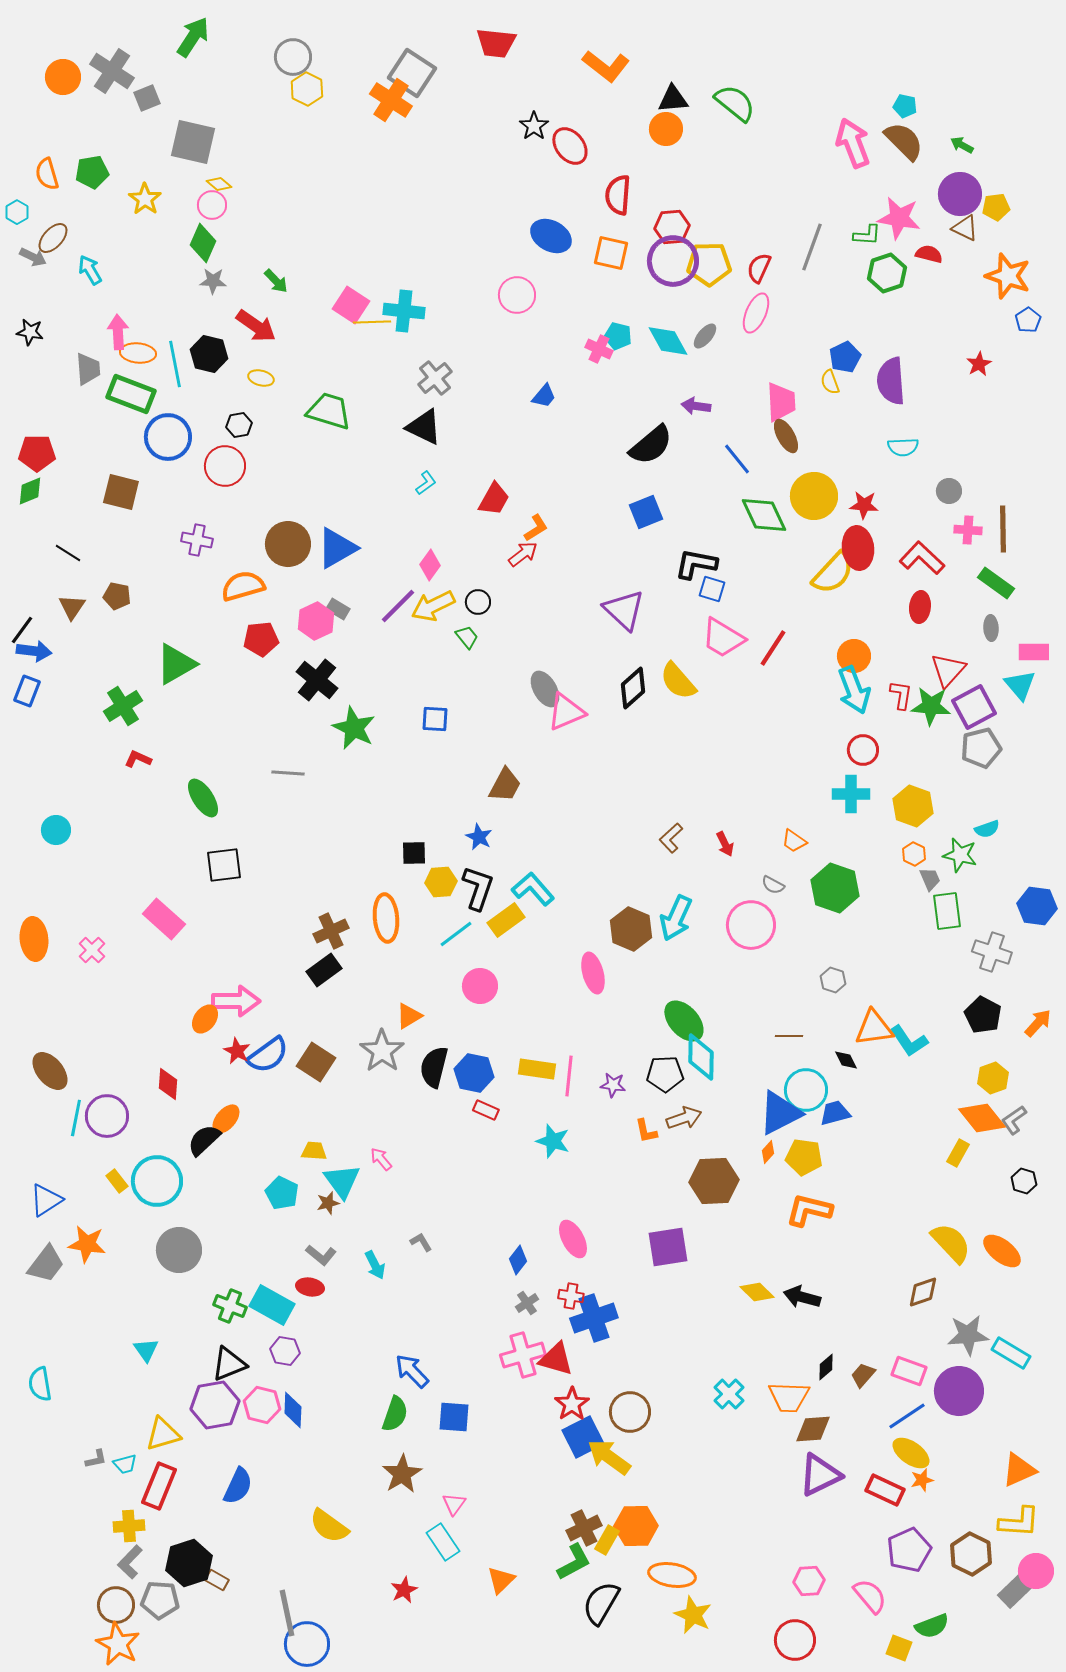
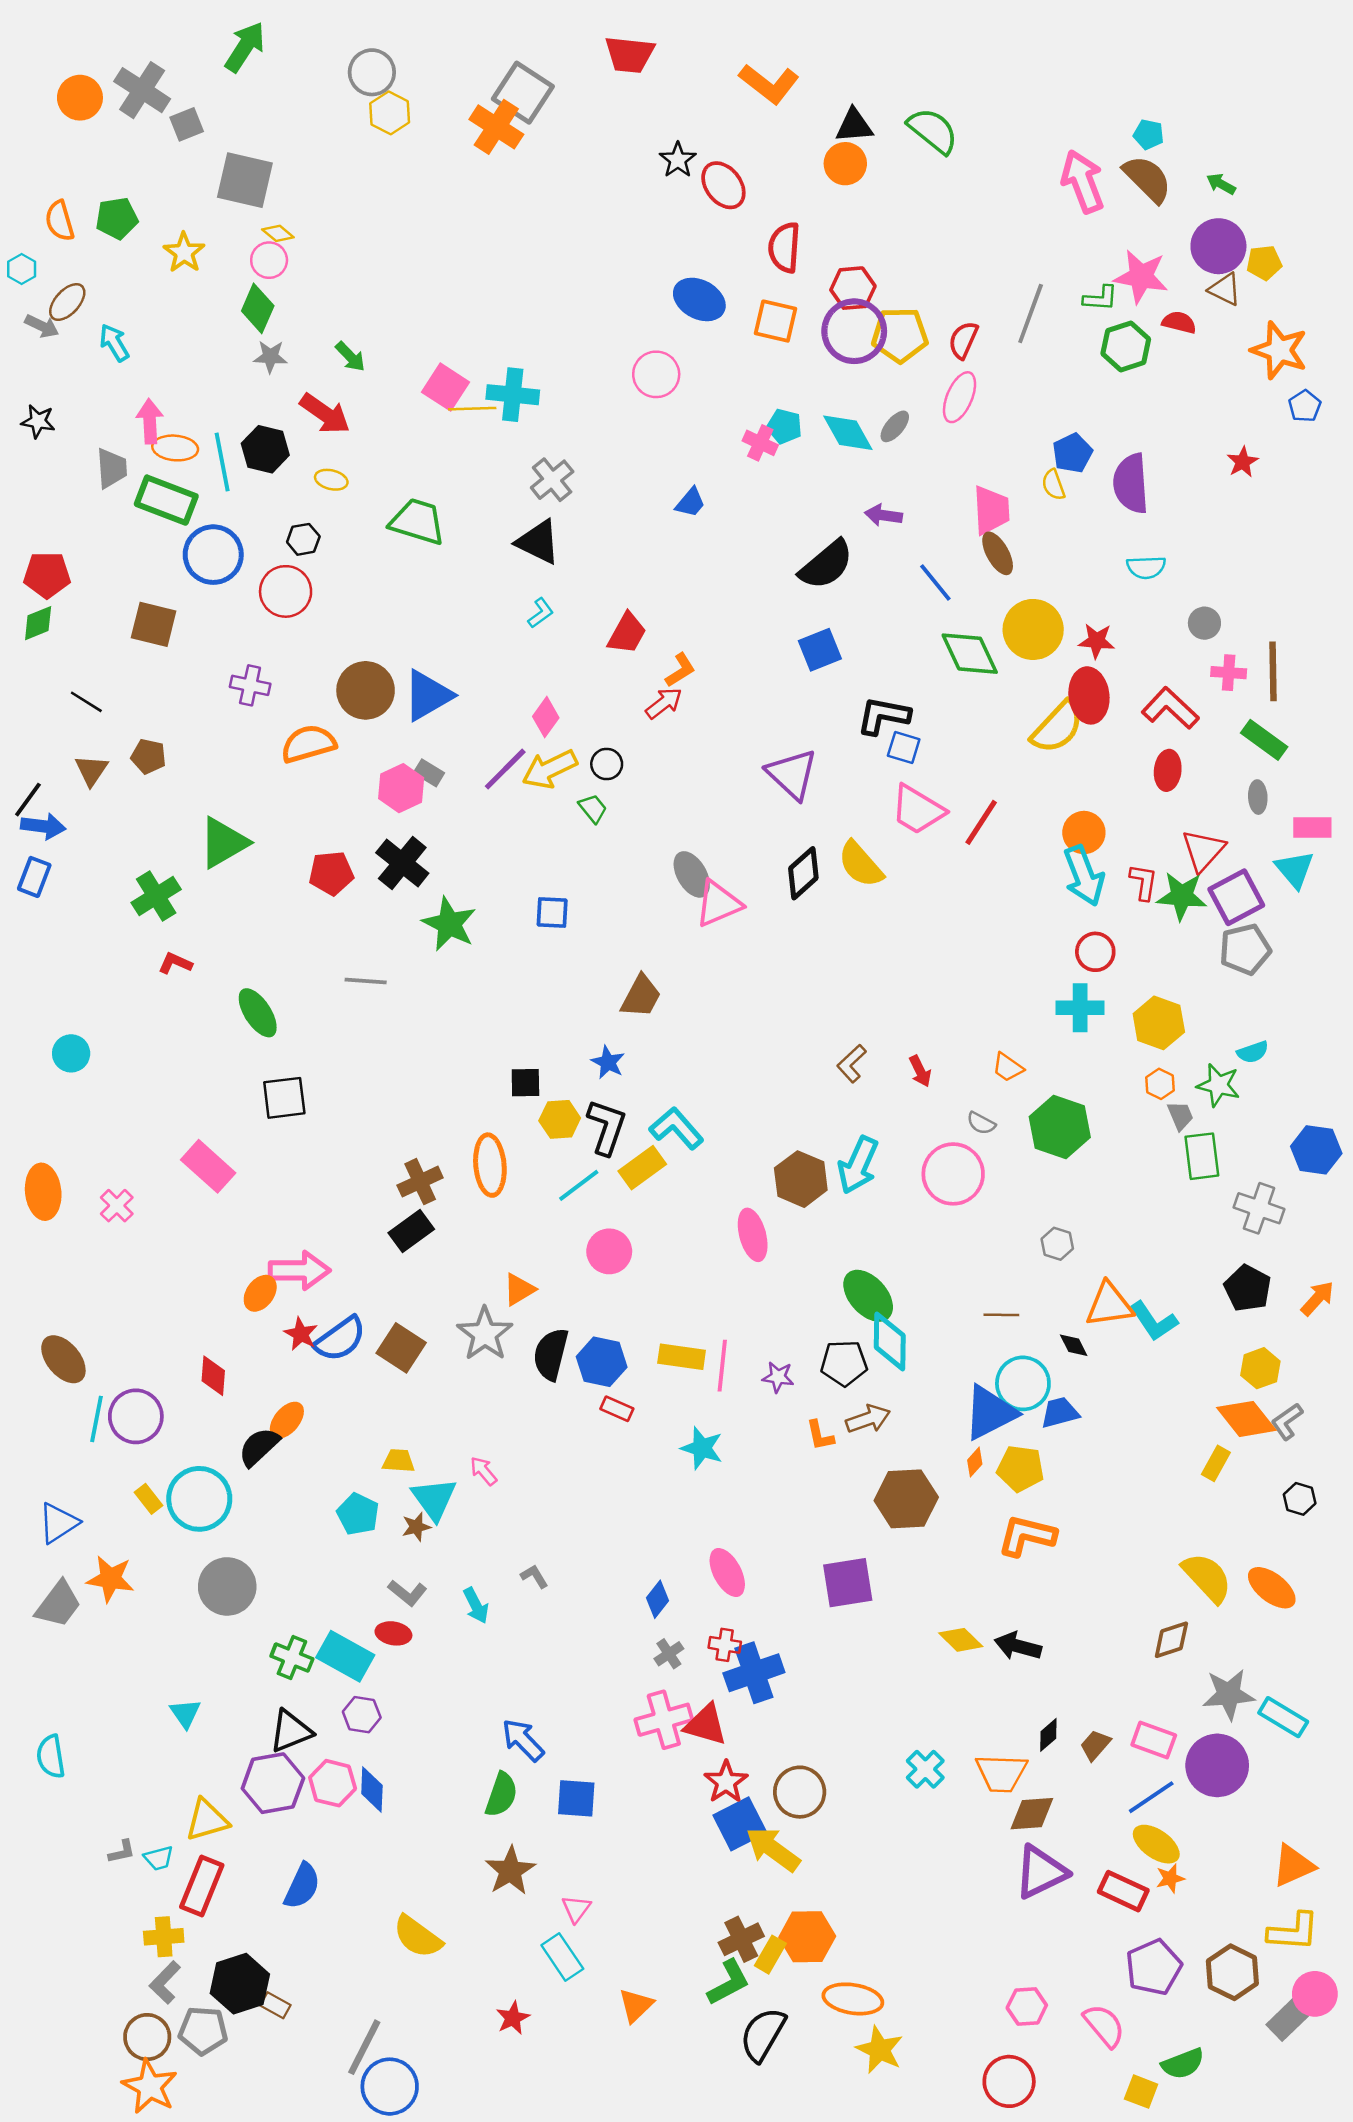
red pentagon: (261, 639) -> (331, 873), moved
gray line: (287, 1613) -> (364, 2047), turned 39

